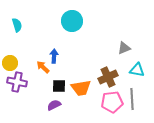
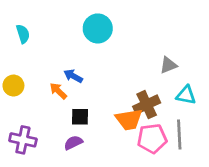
blue arrow: (54, 56) -> (73, 76), turned -64
purple cross: (17, 82) -> (23, 140), moved
orange trapezoid: (81, 88) -> (129, 120), moved

